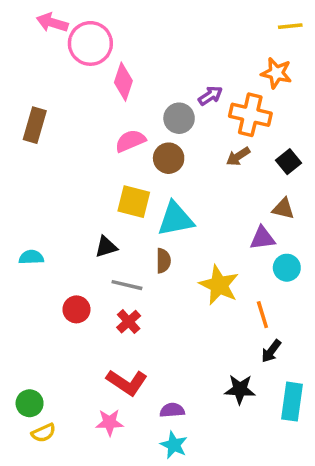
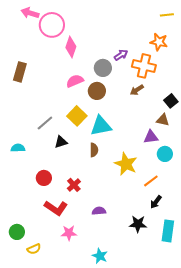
black square: (289, 162) -> (171, 101), moved
yellow square: (134, 202) -> (77, 116), turned 30
gray line: (127, 285) -> (45, 123), moved, turned -54
orange line: (262, 315) -> (151, 181), turned 70
red L-shape: (127, 382) -> (56, 208), moved
purple semicircle: (172, 410) -> (99, 211), moved
pink star: (110, 422) -> (69, 233), moved
yellow semicircle: (43, 433) -> (34, 249), moved

